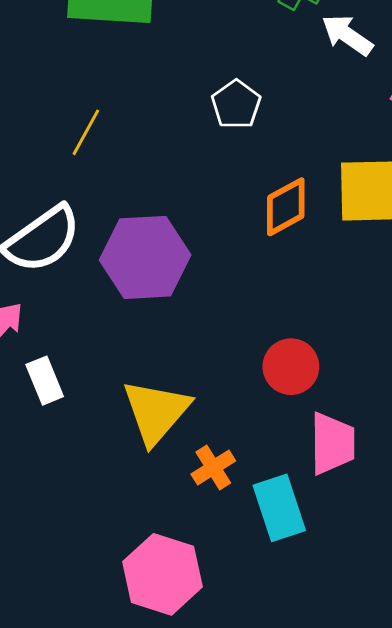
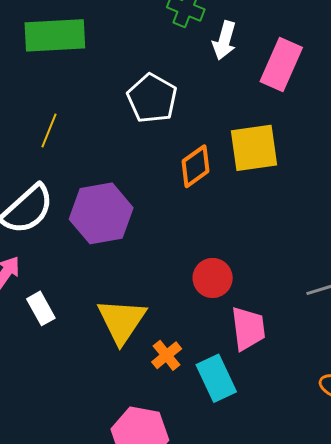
white arrow: (347, 35) -> (224, 40), turned -102
white pentagon: (236, 104) -> (152, 98), size x1.4

